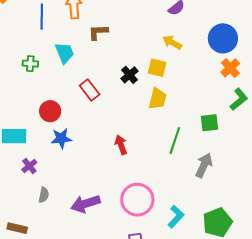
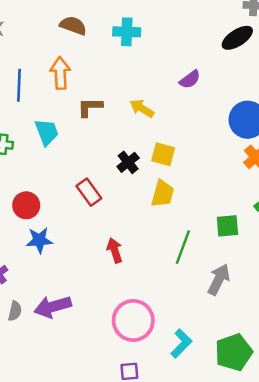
yellow arrow: (172, 42) -> (142, 108), moved
red rectangle: (90, 90) -> (89, 192), moved
purple arrow: (85, 204) -> (53, 307), moved

